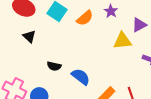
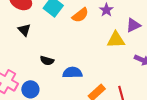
blue semicircle: (81, 77) -> (72, 73), turned -42

